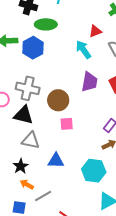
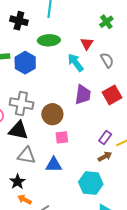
green ellipse: (46, 24) -> (49, 40), moved
red triangle: (95, 31) -> (87, 44), turned -32
blue triangle: (56, 161) -> (54, 165), moved

